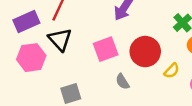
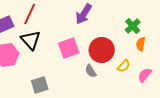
gray semicircle: (122, 82) -> (91, 71), moved

